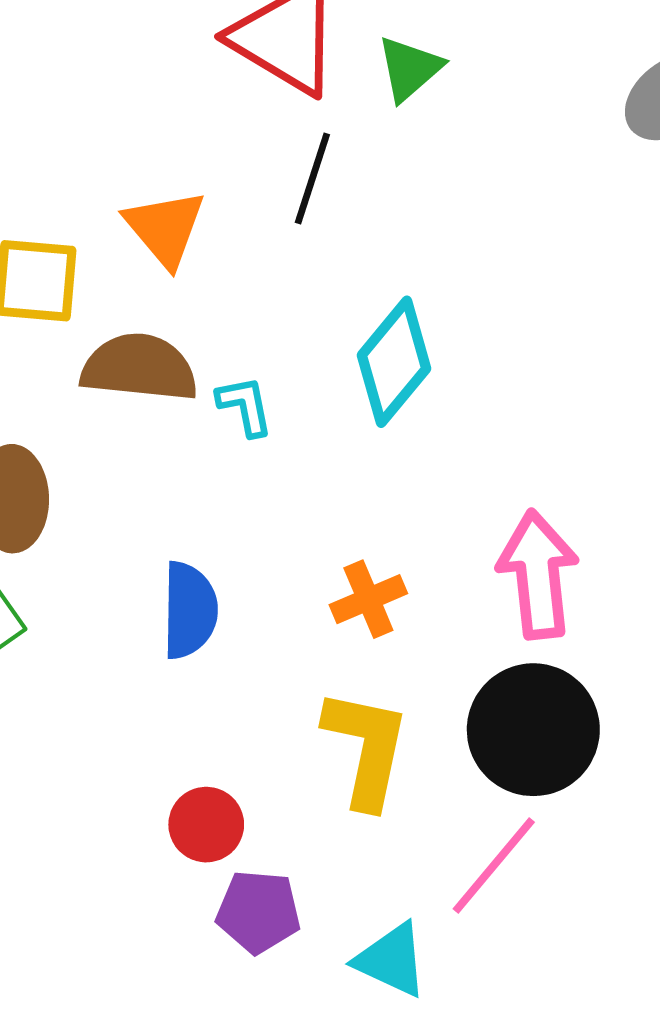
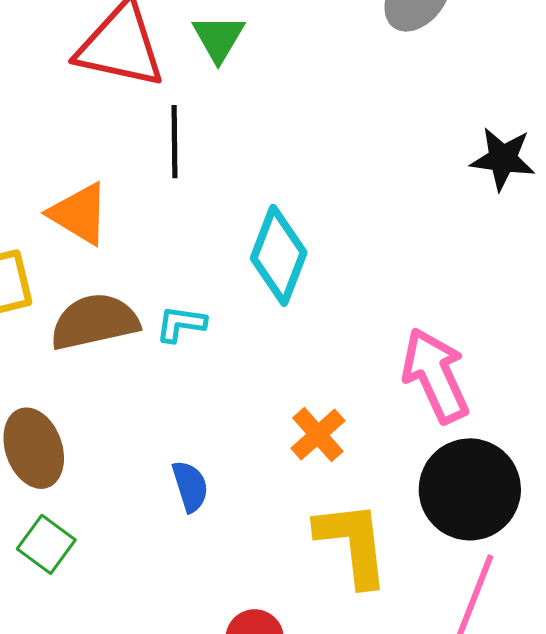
cyan L-shape: (245, 406) -> (181, 324), turned -52
blue semicircle: (189, 610) -> (190, 486), size x0.7

